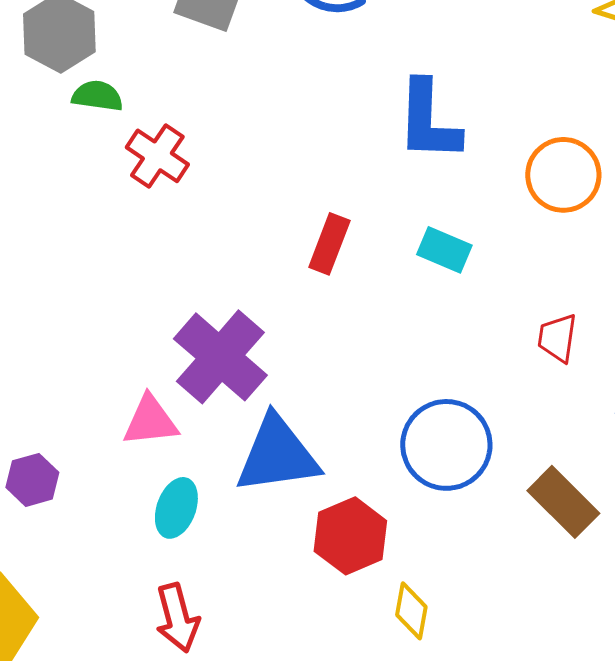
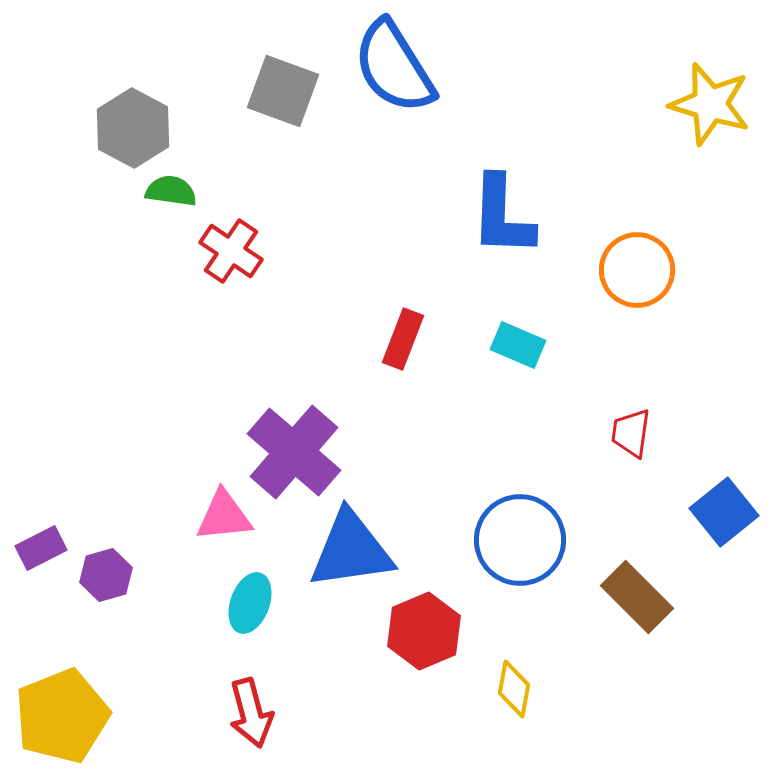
yellow diamond: (411, 611) -> (514, 689), moved

